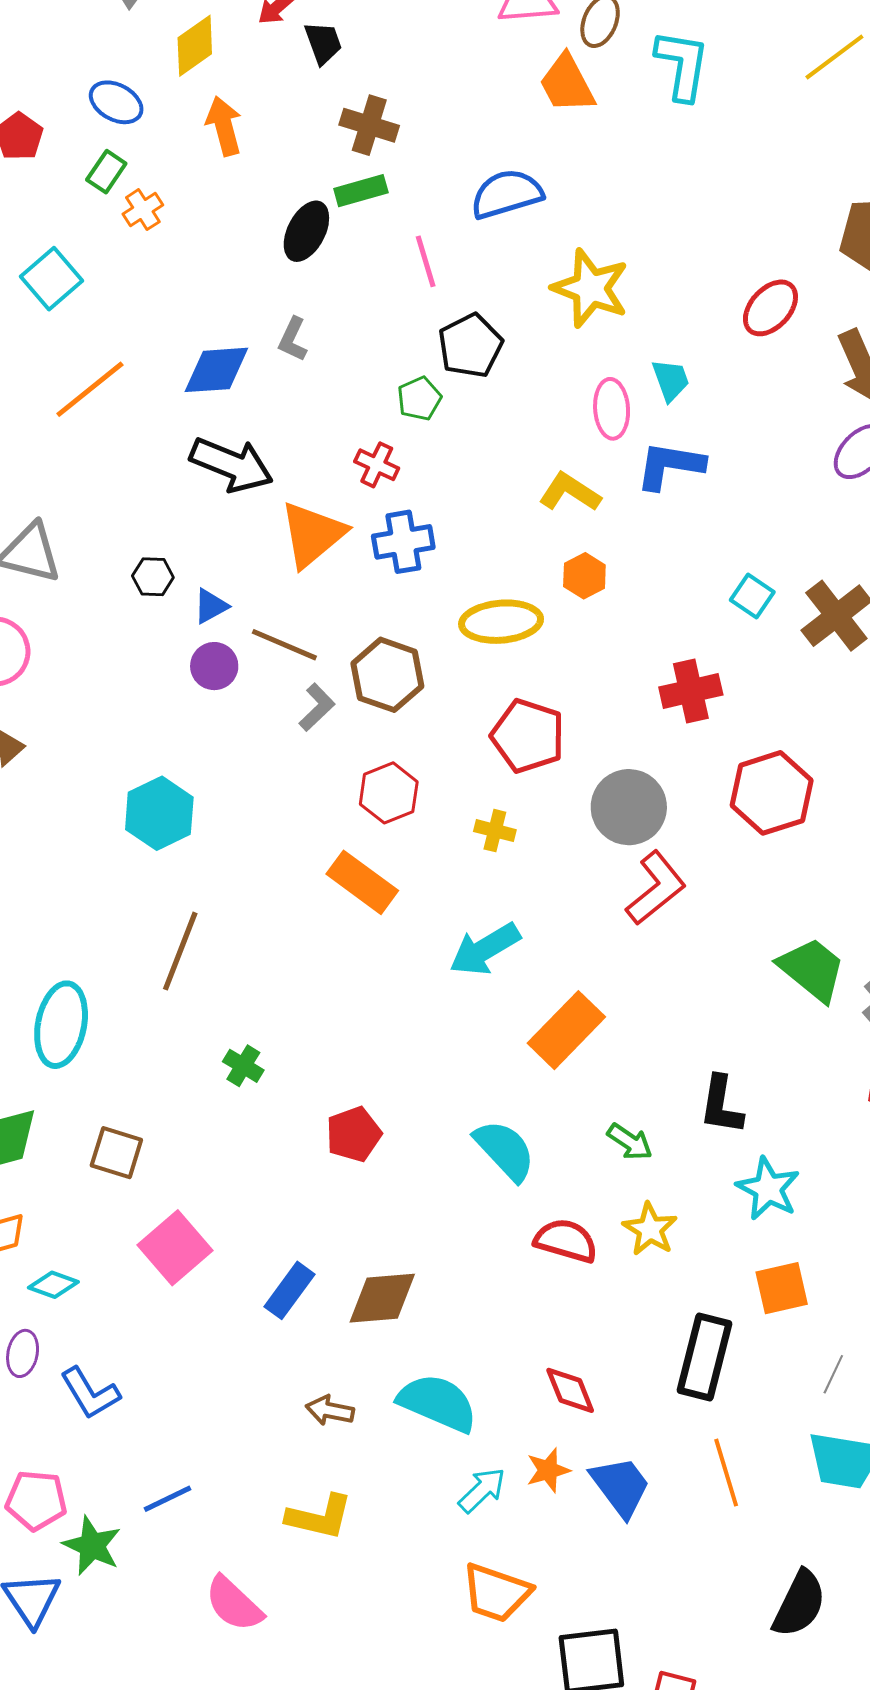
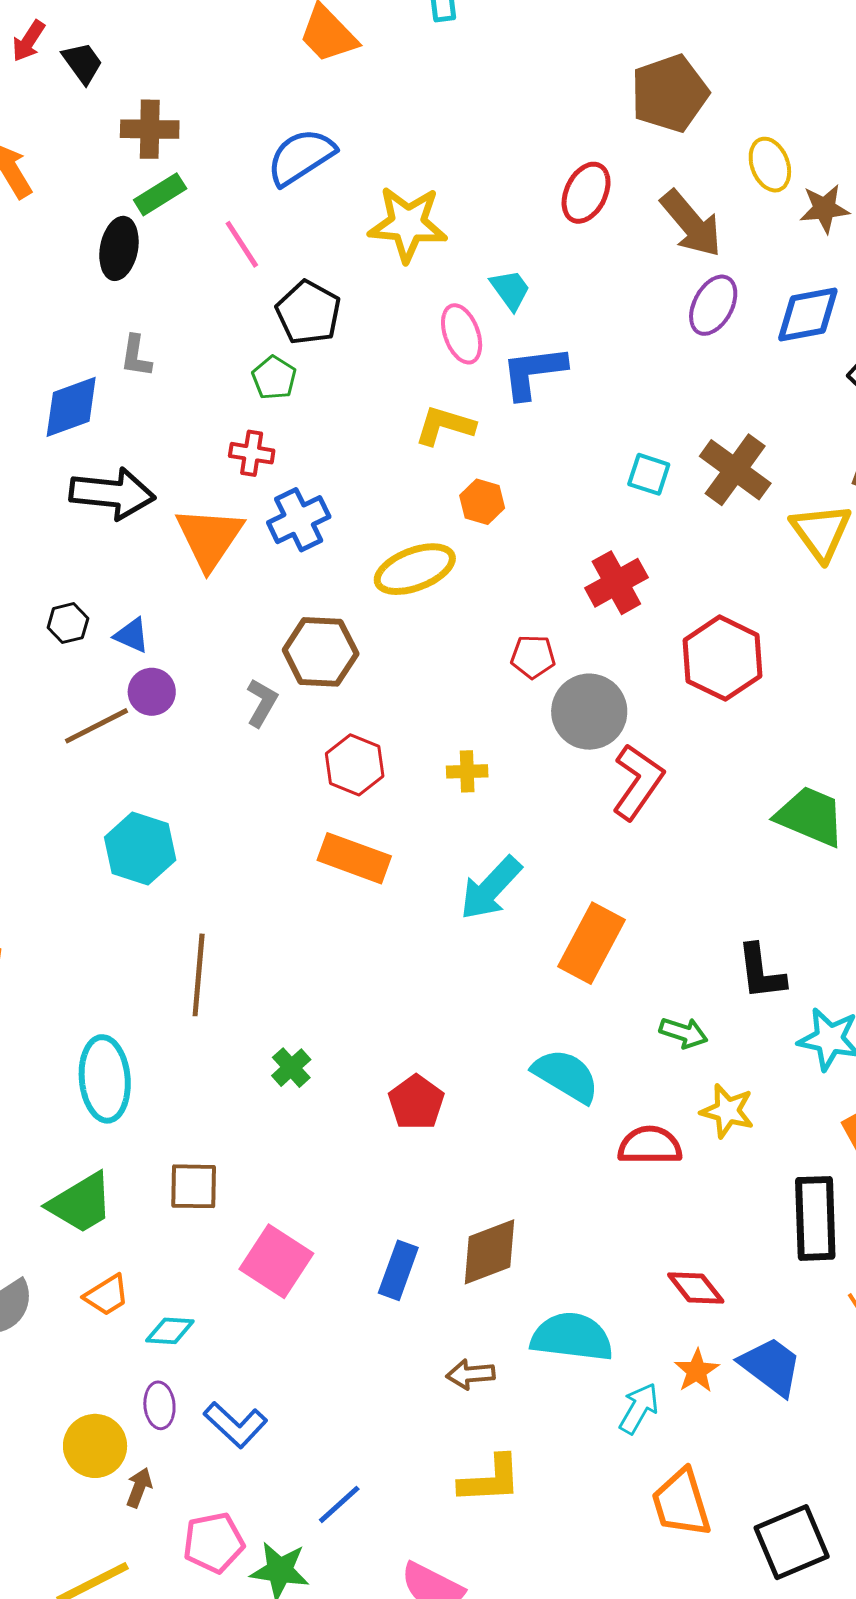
blue triangle: (211, 606) -> (132, 635), turned -51
brown line: (284, 645) -> (96, 726), moved, turned -34
red pentagon: (528, 736) -> (533, 657), moved, size x0.6
green cross: (243, 1066) -> (291, 1068), turned 33
orange trapezoid: (496, 1593) -> (681, 1503), turned 70

